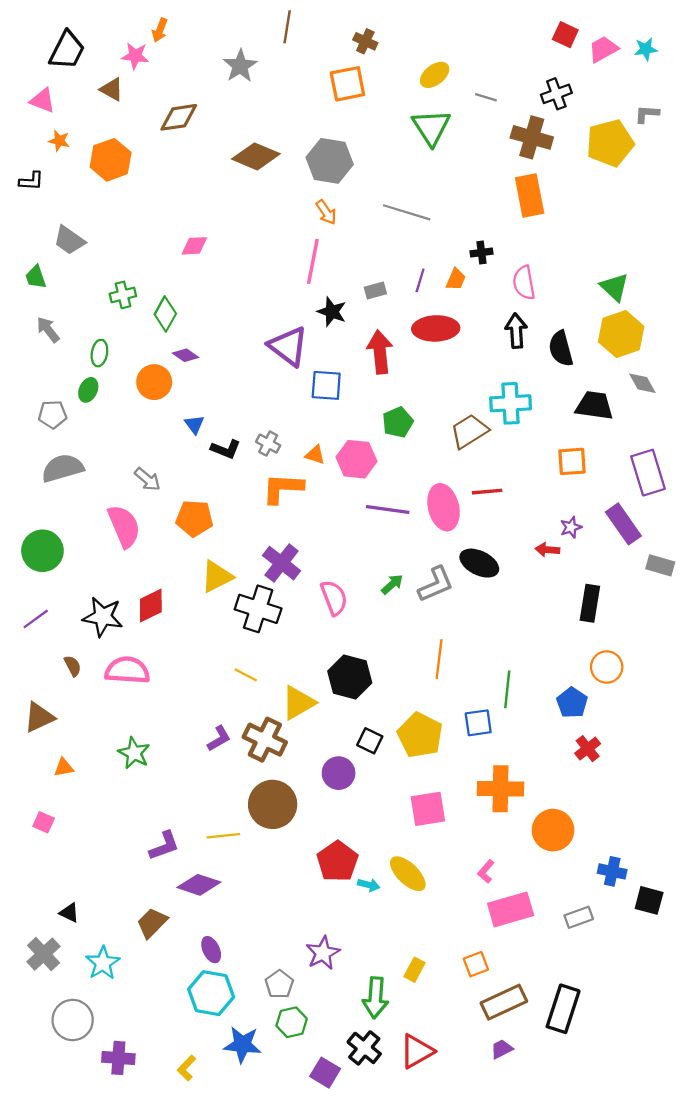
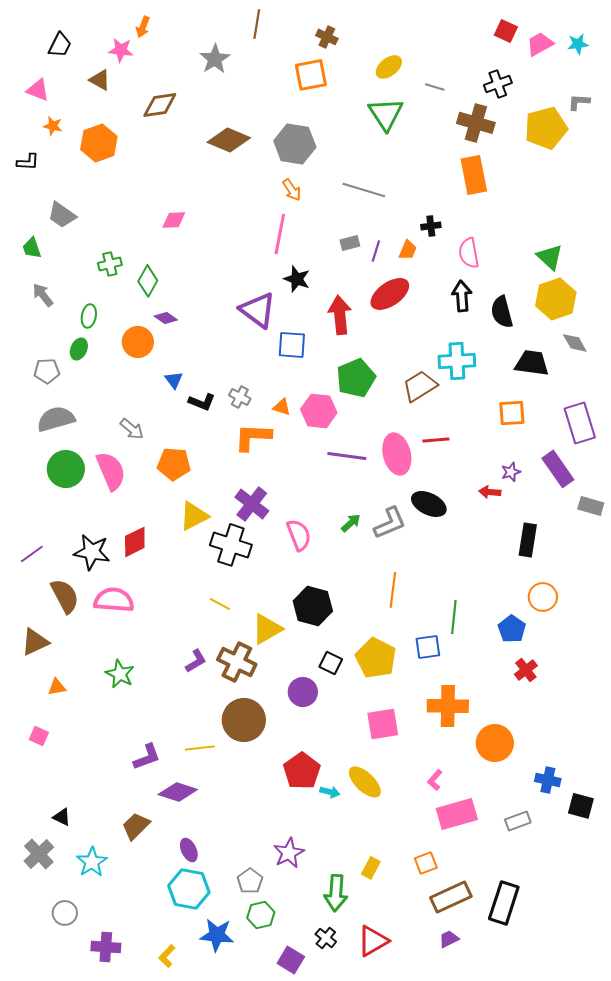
black trapezoid: (67, 50) -> (60, 45), size x0.7
gray rectangle: (375, 290) -> (350, 243), moved
red ellipse: (436, 328) -> (390, 294), turned -33
green pentagon: (398, 422) -> (356, 378), size x1.4
green circle: (42, 551) -> (66, 469), moved
brown semicircle: (73, 666) -> (65, 596), size x1.8
gray circle: (73, 1020) -> (65, 913), size x0.7
black cross: (364, 1048) -> (326, 938), size x0.7

